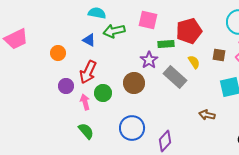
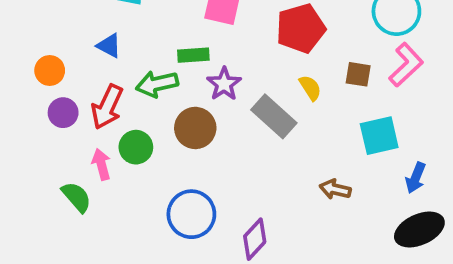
green arrow: (114, 31) -> (157, 84), moved
green rectangle: (166, 44) -> (193, 55), moved
purple circle: (66, 86) -> (63, 113), moved
green semicircle: (86, 131) -> (76, 197), moved

